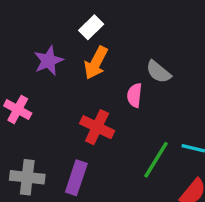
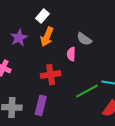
red cross: (97, 127) -> (51, 75), turned -30
green line: (156, 160) -> (87, 91), turned 35

